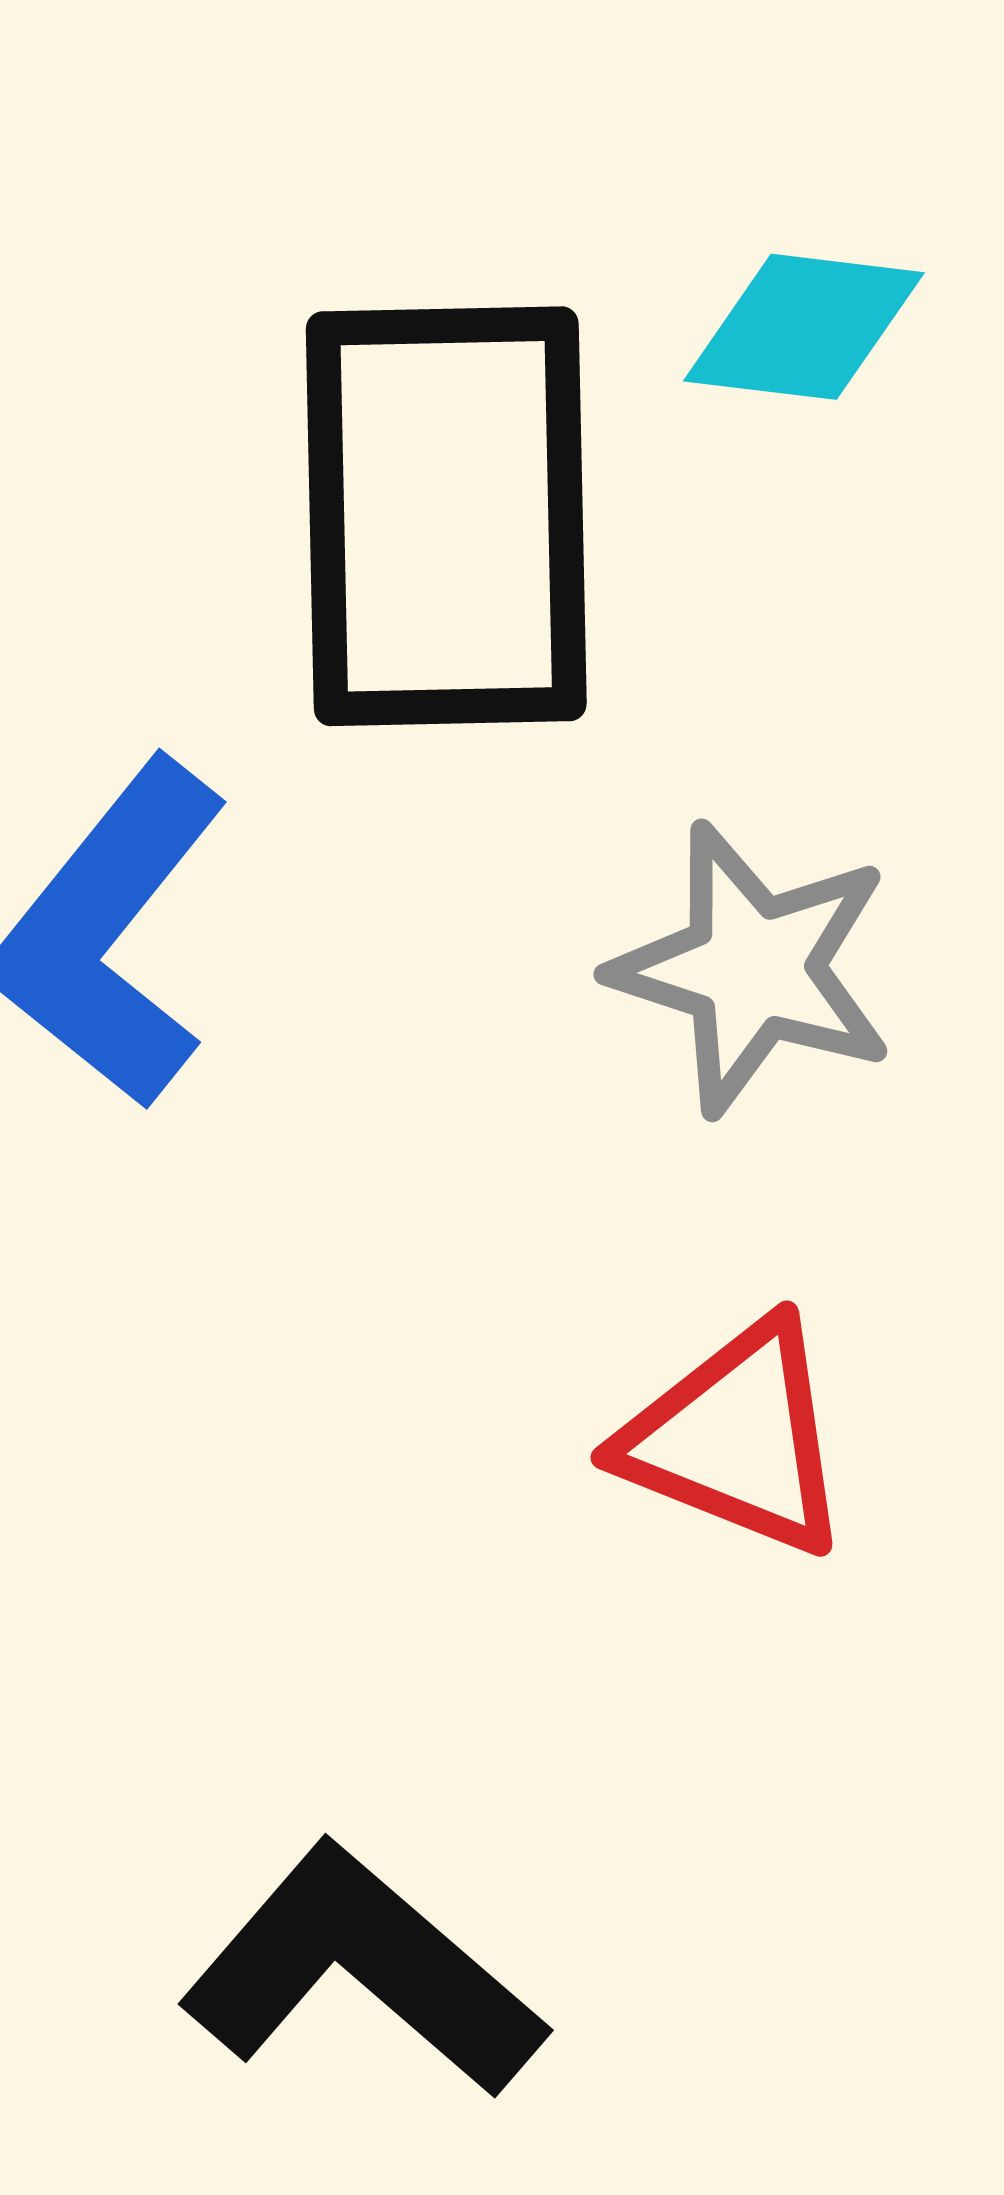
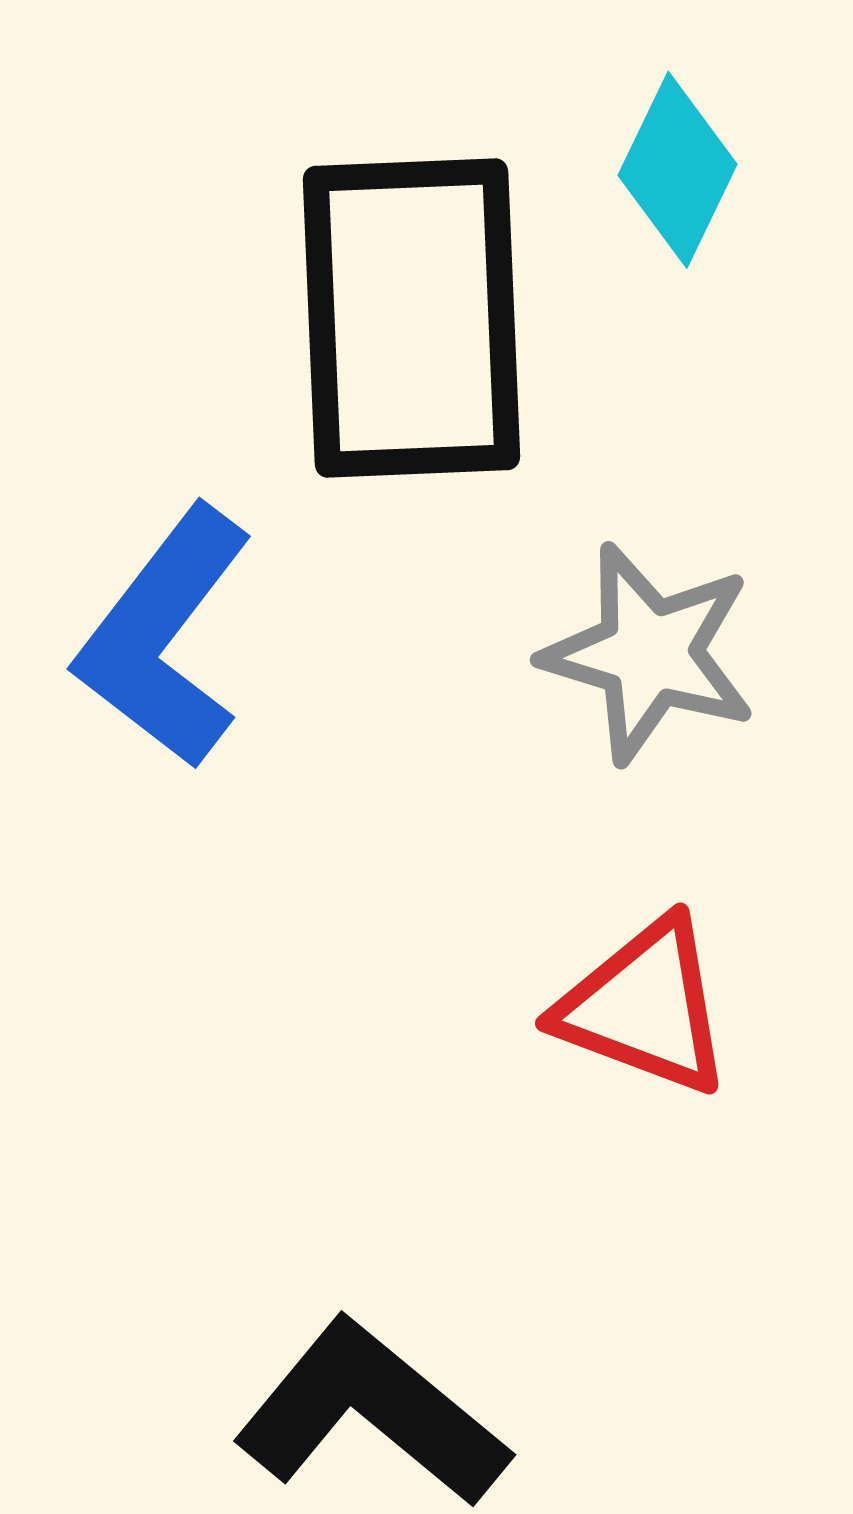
cyan diamond: (804, 327) -> (678, 170), turned -70

